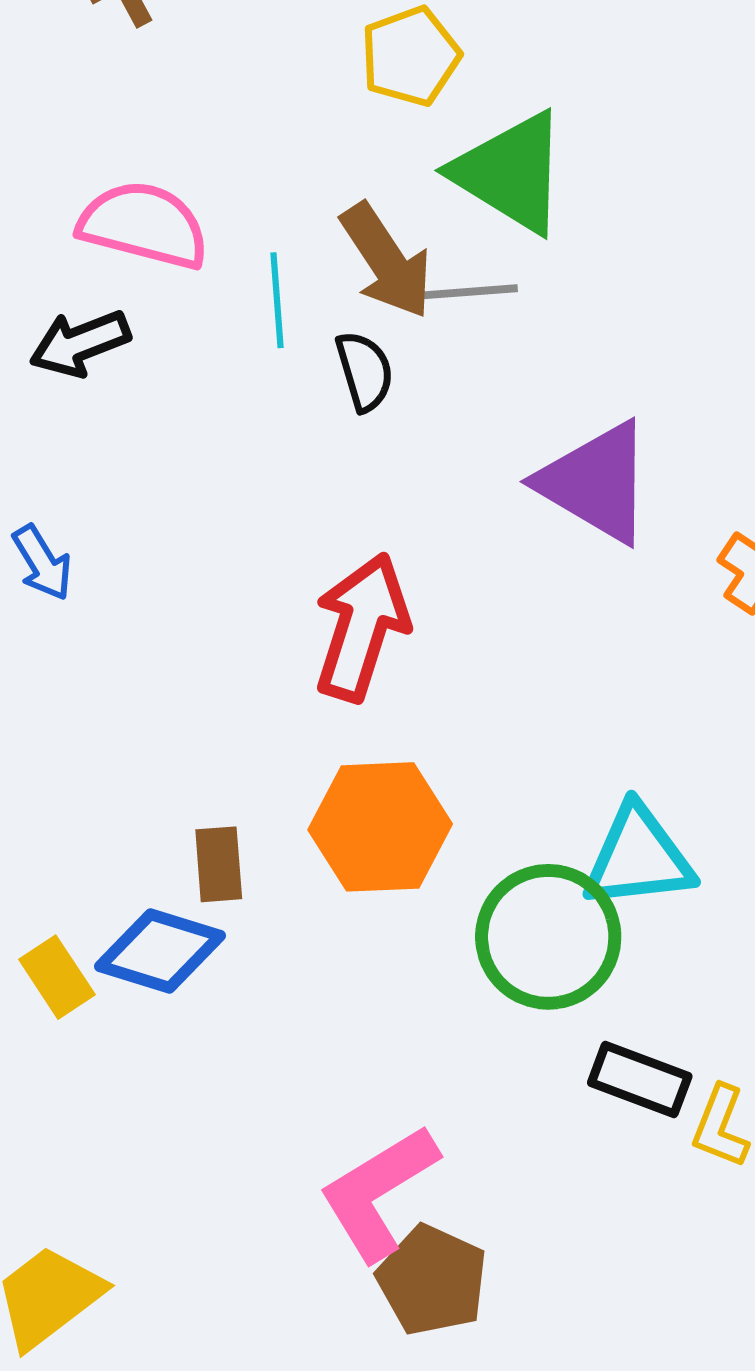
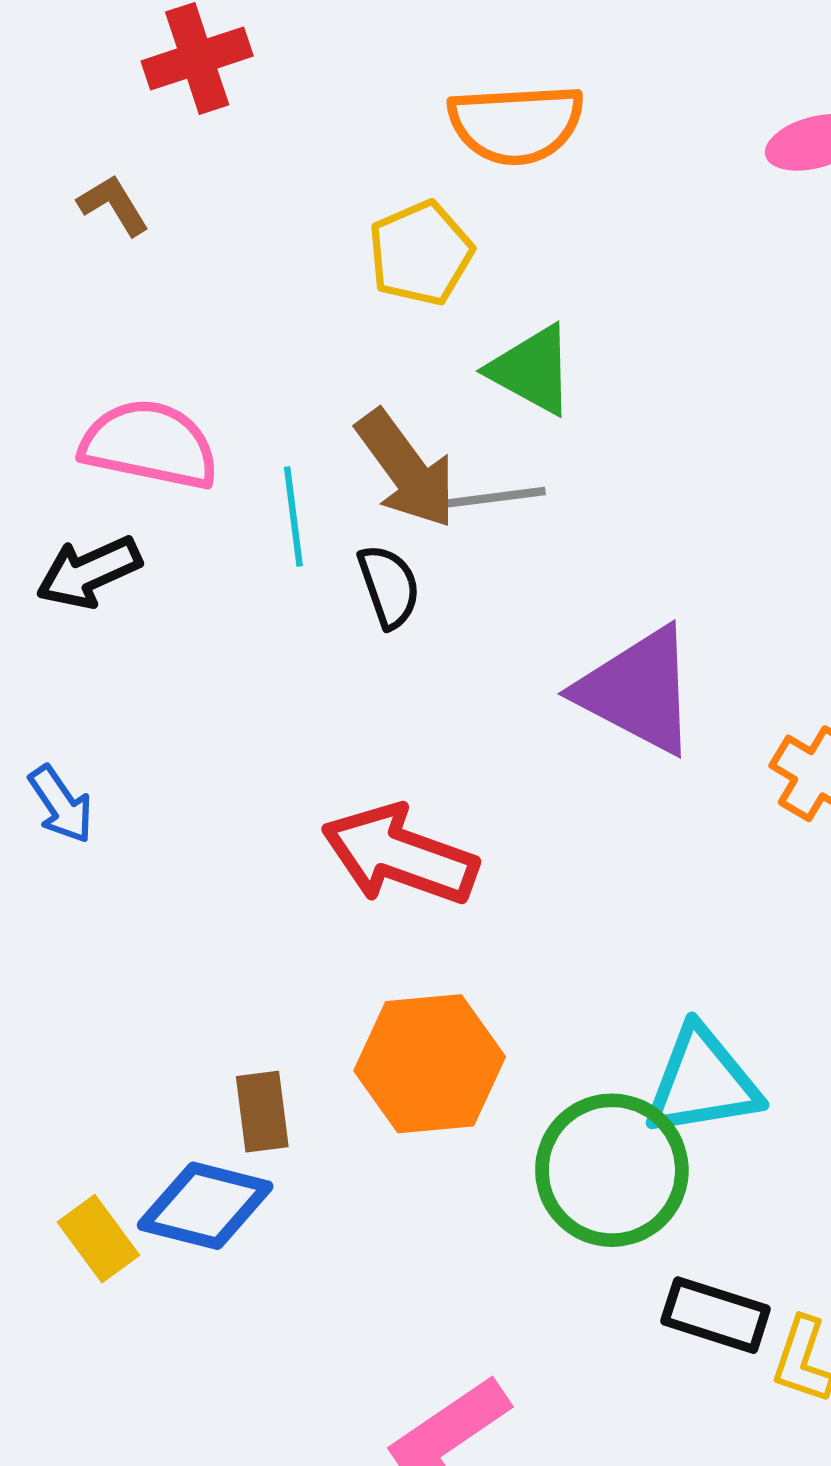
green triangle: (511, 173) -> (532, 370), size x0.7
red arrow: (362, 627) -> (399, 855), turned -85

